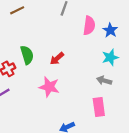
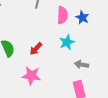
cyan star: (110, 57) -> (67, 42), moved

